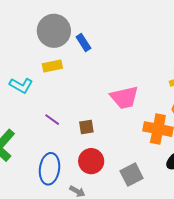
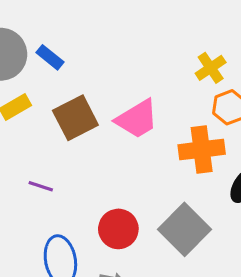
brown square: (86, 127) -> (75, 118), moved, size x1.8
gray square: (132, 175) -> (185, 229), size x1.4

